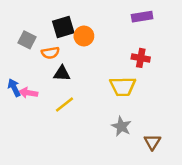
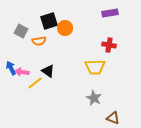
black triangle: (62, 73) -> (48, 71), moved, turned 32
yellow line: (65, 104) -> (35, 83), moved
brown triangle: (152, 142) -> (113, 118), moved, turned -40

